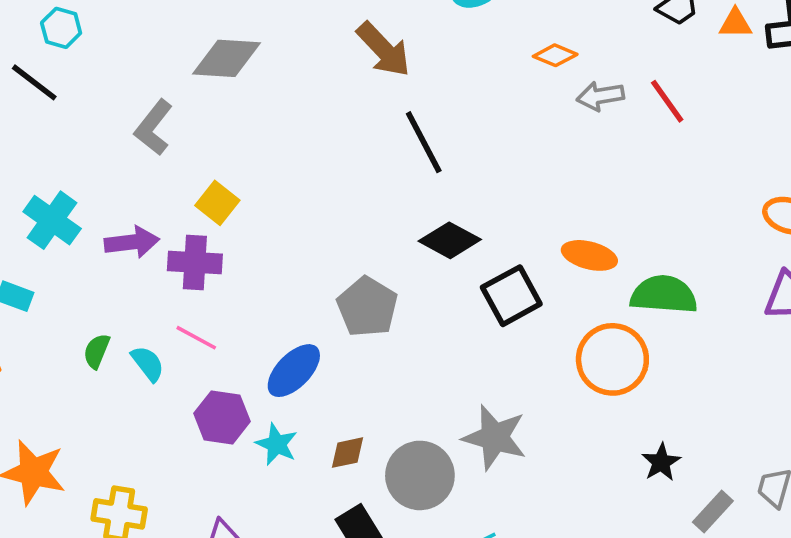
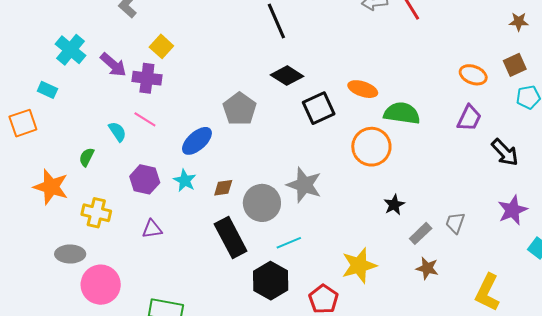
purple arrow: (132, 242) -> (113, 65), turned 44
green semicircle: (97, 351) -> (87, 157), moved
purple hexagon: (222, 417) -> (145, 179), moved

